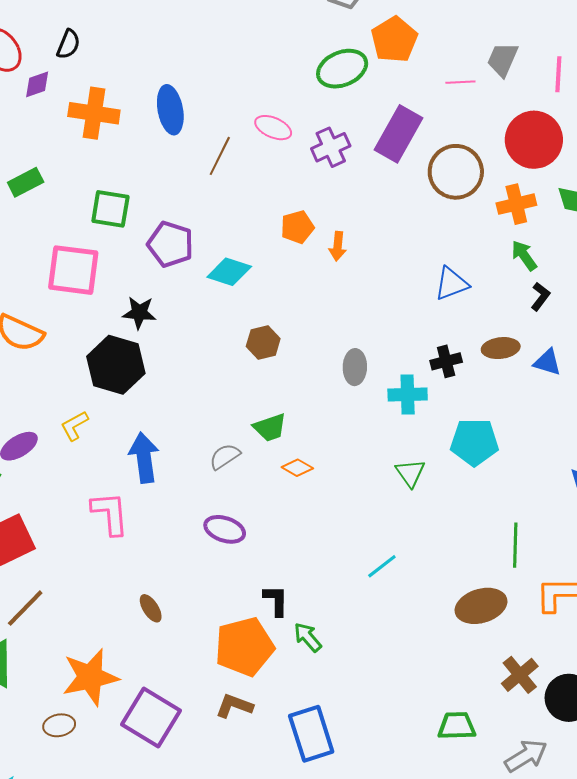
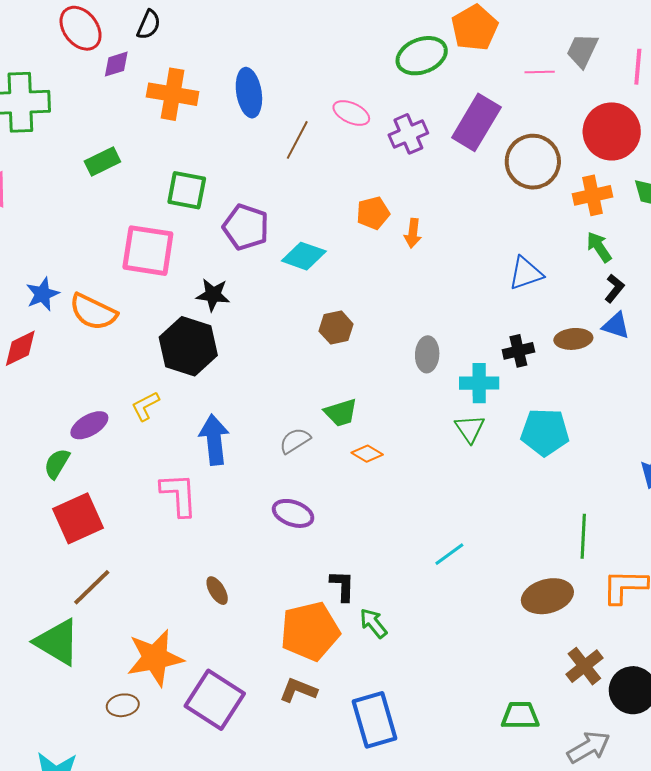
blue triangle: (547, 362) -> (616, 325), moved
green triangle: (410, 473) -> (470, 429), moved

